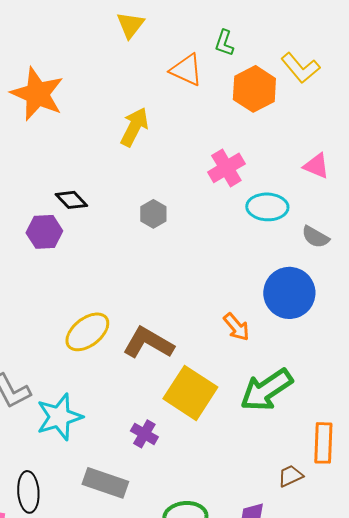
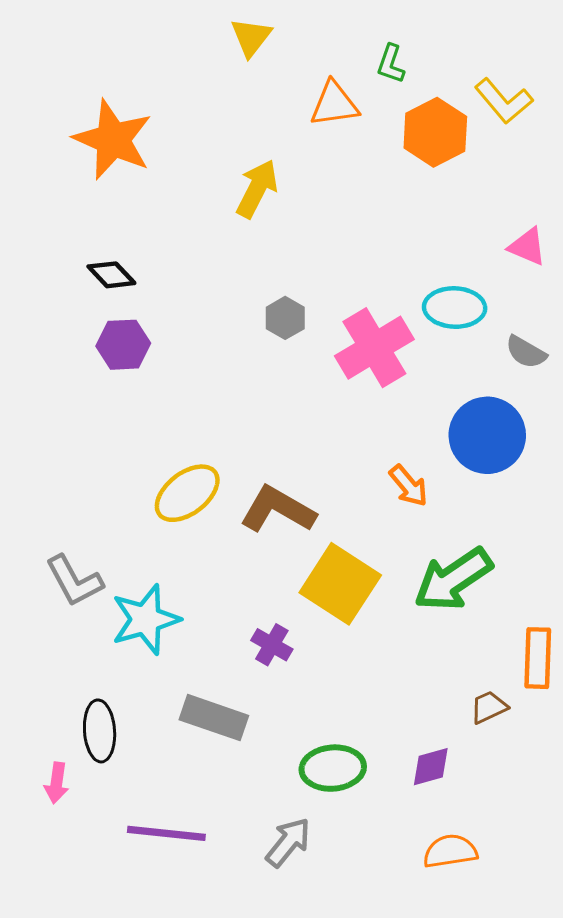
orange triangle: (186, 70) -> (334, 104), turned -33
pink cross: (226, 168) -> (374, 348), moved, size x1.4
black diamond: (71, 200) -> (111, 275), moved

